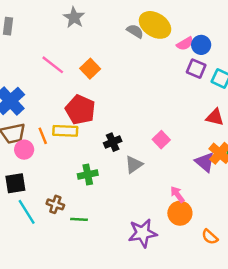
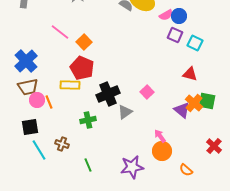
orange square: (90, 69) -> (84, 42), moved
orange line: (43, 136) -> (49, 102), moved
black cross: (113, 142) -> (108, 94), size x1.6
green line: (79, 219) -> (88, 165), moved, turned 64

